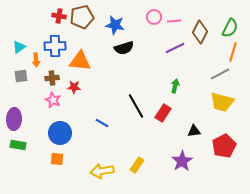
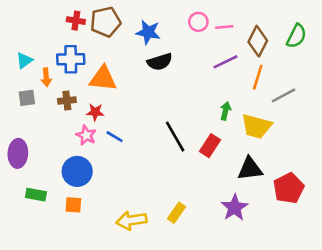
orange line: (233, 52) -> (258, 77), moved
pink star: (53, 100) -> (86, 135), moved
yellow trapezoid: (222, 102) -> (256, 126), moved
blue line: (102, 123) -> (115, 137), moved
black triangle: (194, 131) -> (250, 169), size x1.5
green rectangle: (18, 145) -> (36, 195), moved

